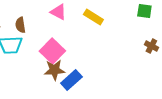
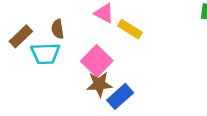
yellow rectangle: (93, 17) -> (130, 29), moved

